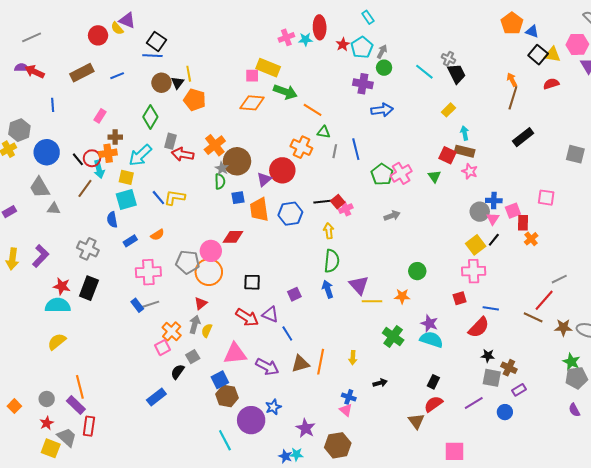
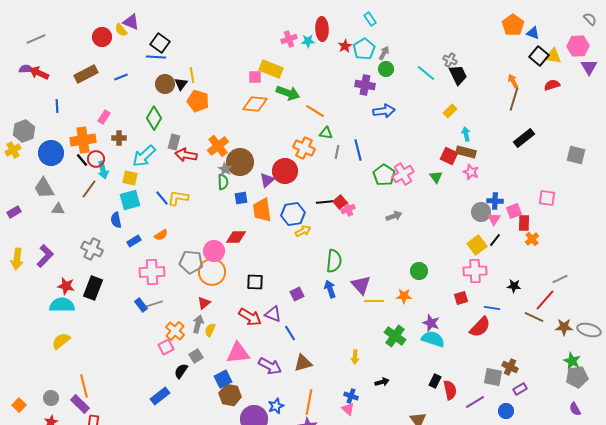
orange cross: (108, 153) -> (83, 140), moved, size x1.4
yellow arrow: (329, 231) -> (303, 231), moved, turned 70
black star: (488, 356) -> (514, 286), moved
orange line: (321, 362) -> (309, 402), moved
red semicircle: (433, 404) -> (450, 390), moved, turned 114

